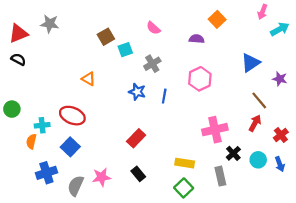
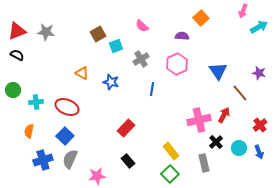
gray star: (50, 24) -> (46, 32), moved
blue triangle: (251, 63) -> (218, 71), moved, turned -30
pink hexagon: (200, 79) -> (177, 64), moved
blue star: (137, 92) -> (111, 82), moved
green circle: (12, 109) -> (13, 90), moved
red arrow: (255, 123) -> (224, 115), moved
cyan cross: (42, 125) -> (36, 102), moved
yellow rectangle: (185, 163) -> (171, 151), turned 42
pink star: (102, 177) -> (97, 176), moved
gray semicircle: (76, 186) -> (70, 159), moved

